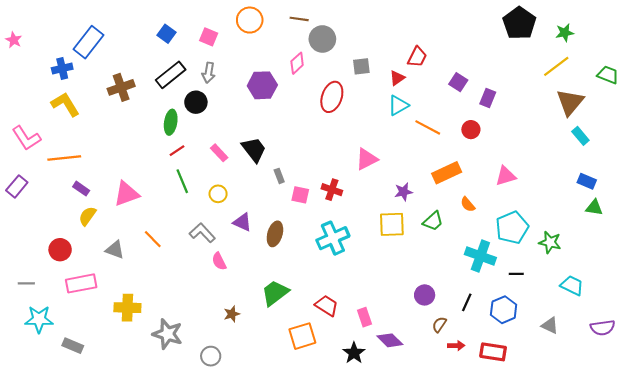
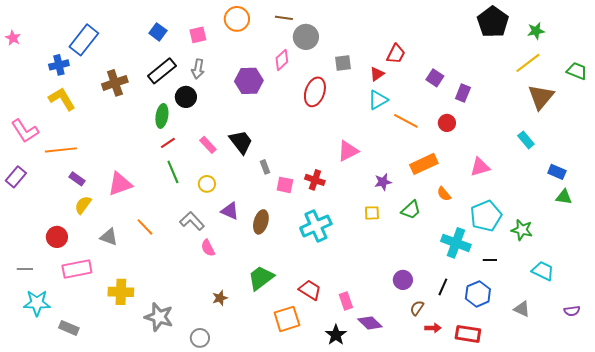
pink square: (209, 37) -> (198, 35), turned -36
cyan rectangle: (580, 136) -> (526, 140), moved
yellow square: (392, 224) -> (372, 213), size x0.6
purple semicircle: (603, 328) -> (572, 311), size x0.7

